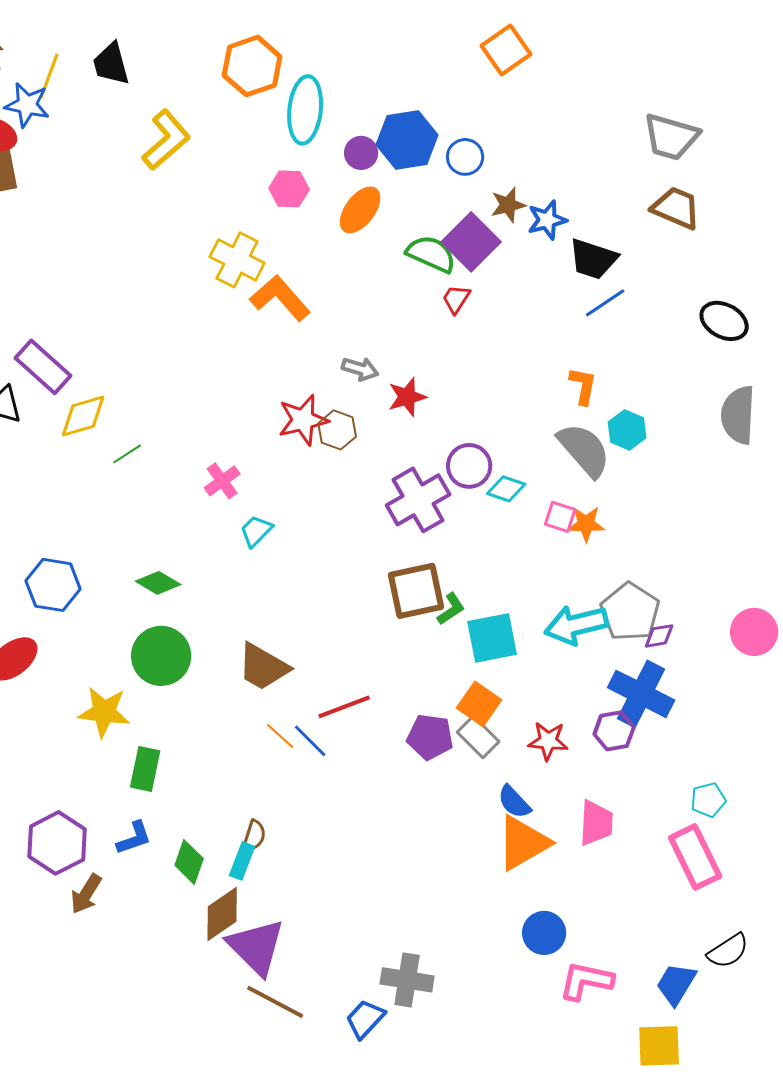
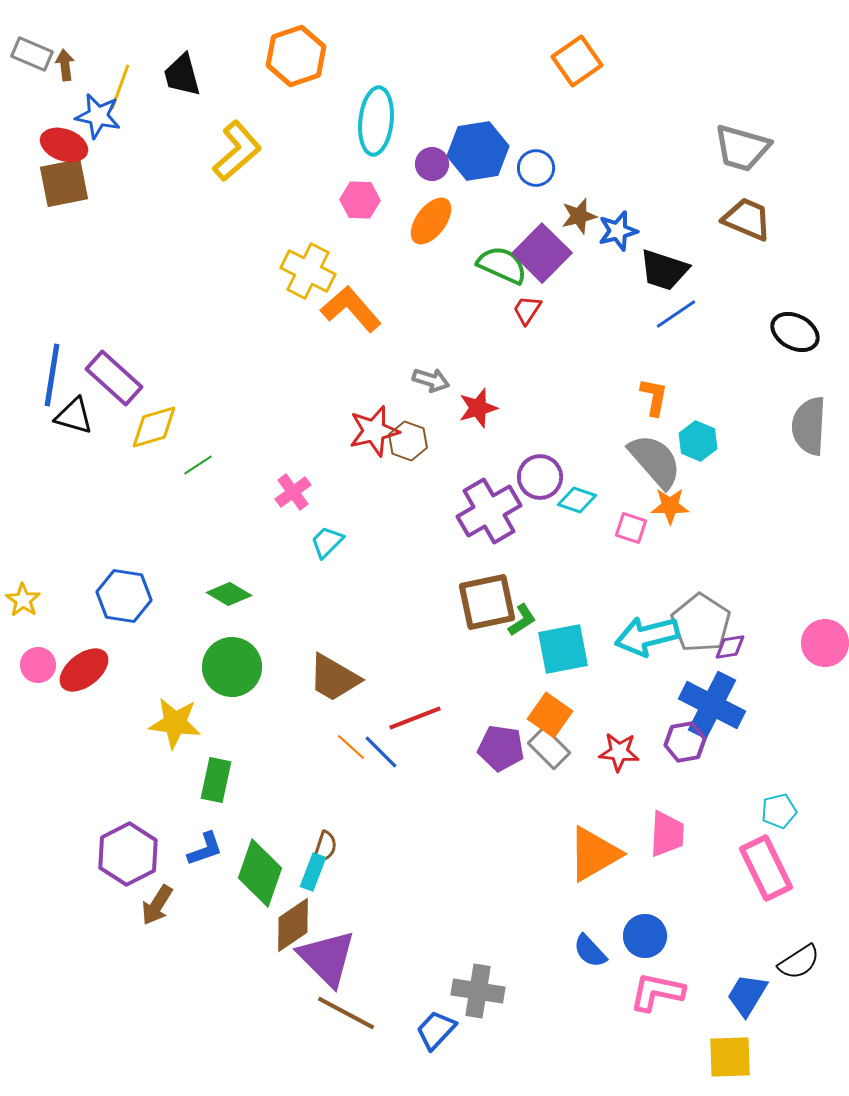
orange hexagon: (252, 66) -> (296, 56), moved
orange star: (586, 524) -> (670, 506), moved
blue semicircle: (514, 802) -> (590, 951), moved
green diamond: (189, 862) -> (260, 873), size x1.5
blue circle: (544, 933) -> (645, 936), moved

